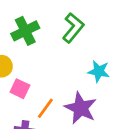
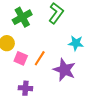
orange line: (45, 108) -> (40, 58), moved

